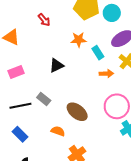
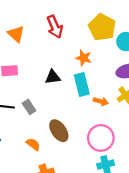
red arrow: (44, 20) -> (55, 27), size x1.5
cyan rectangle: (98, 53) -> (82, 85), moved, size x1.5

